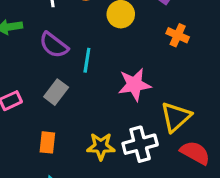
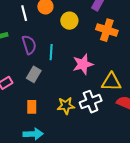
orange cross: (178, 35) -> (107, 30), size x1.5
purple semicircle: (54, 45) -> (29, 45), turned -138
yellow triangle: (176, 117) -> (111, 82), turned 50

